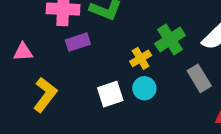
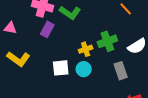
purple rectangle: (78, 42) -> (47, 29), turned -56
yellow L-shape: (45, 95) -> (18, 59), turned 75

